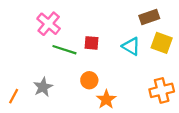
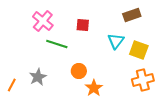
red square: (92, 43) -> (83, 25), moved
yellow square: (162, 43) -> (139, 50), moved
cyan triangle: (131, 46) -> (116, 41), turned 36

